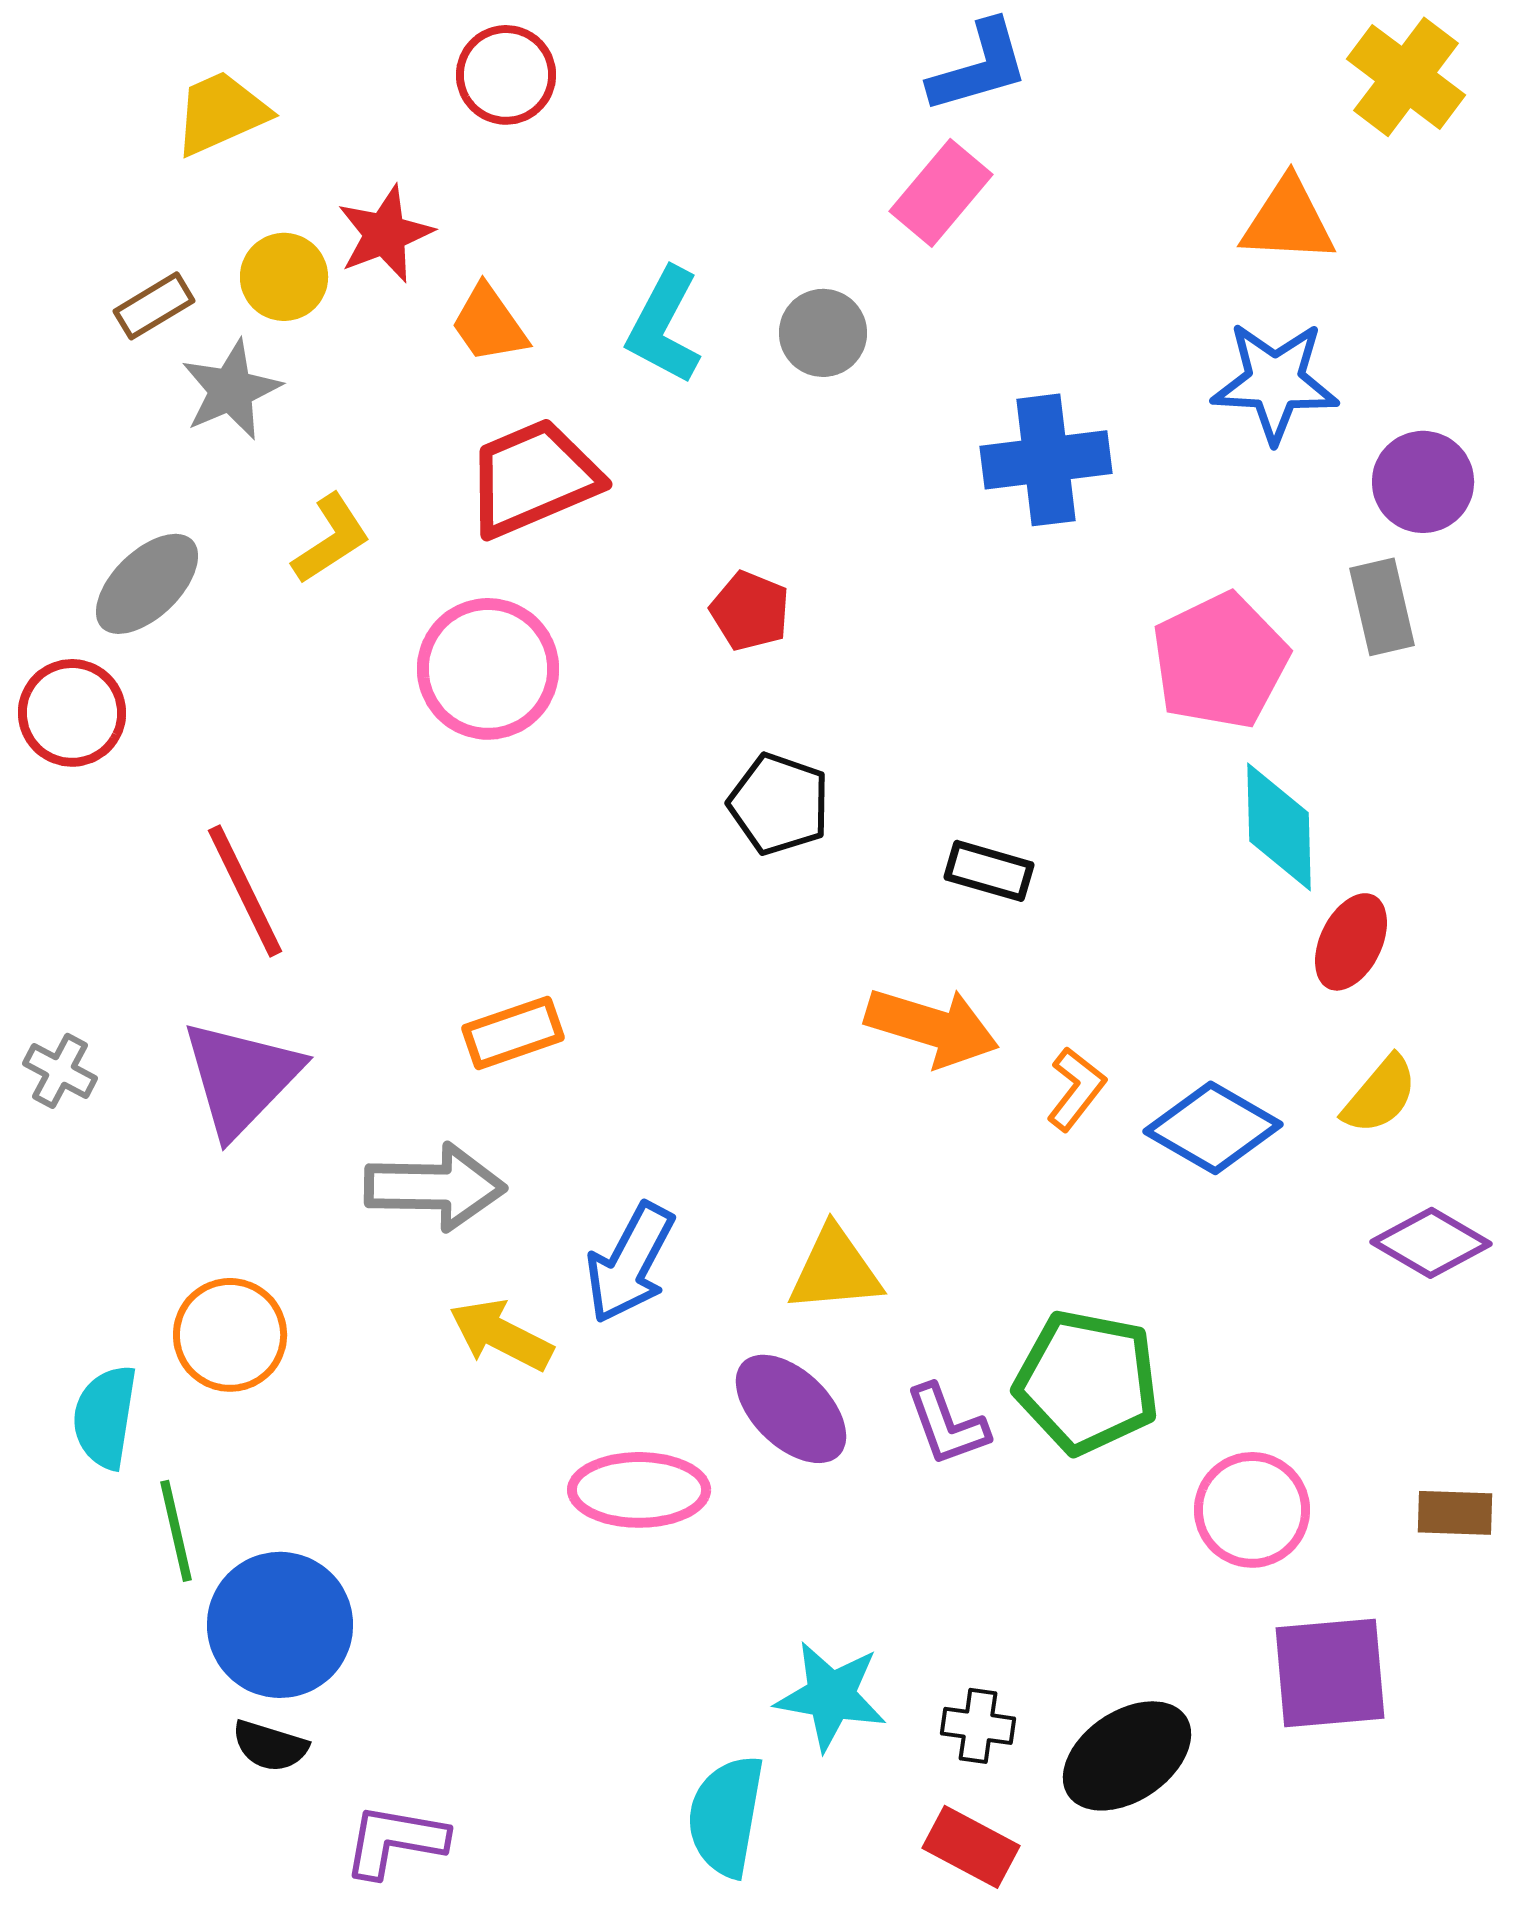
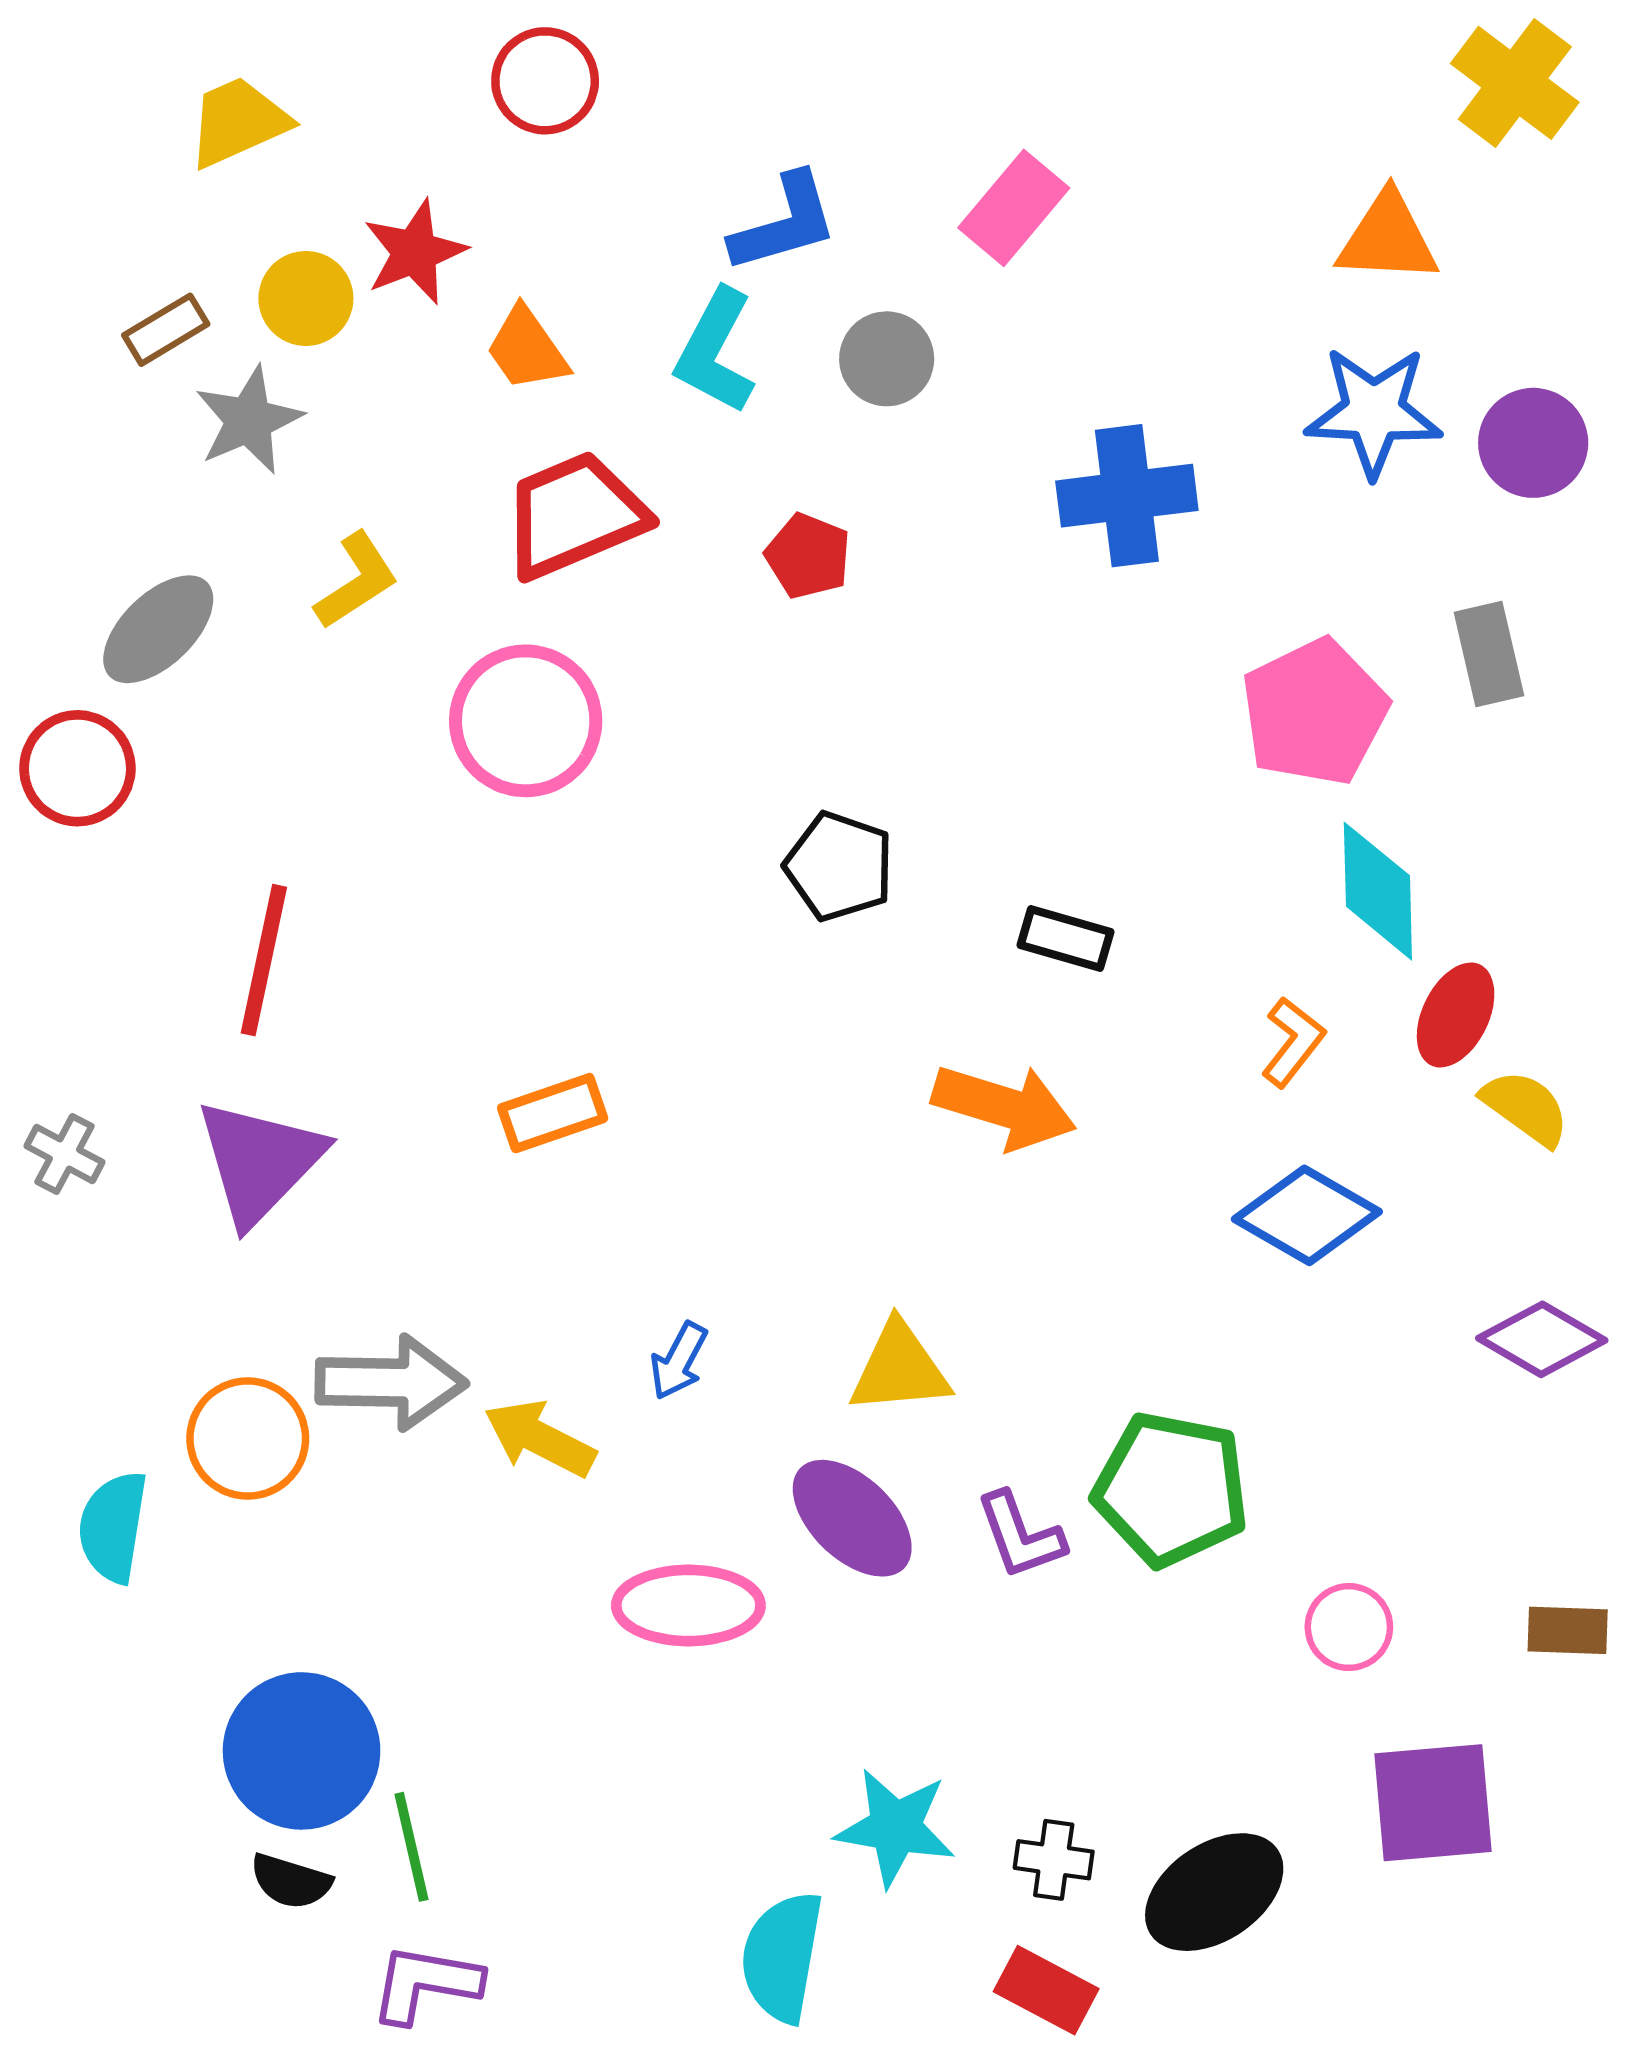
blue L-shape: (979, 67) -> (784, 223), moved
purple circle: (1423, 482) -> (1533, 443), moved
red pentagon: (750, 611) -> (808, 556), moved
red line: (245, 891) -> (264, 960), turned 38
orange L-shape: (1076, 1089) -> (1293, 1042), moved
yellow semicircle: (1380, 1095) -> (1526, 1108), moved, turned -94
gray arrow: (435, 1187) -> (391, 1382), moved
blue arrow: (630, 1263) -> (679, 1361), size x0.6
pink circle: (1252, 1510) -> (1349, 1627), size x0.7
green line: (176, 1531) -> (411, 1847), moved

